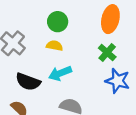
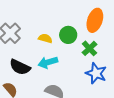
green circle: (58, 22) -> (68, 35), moved

